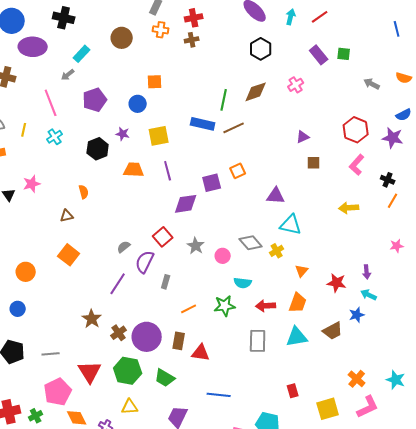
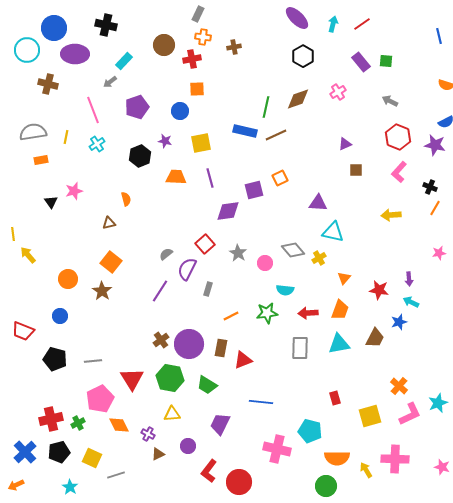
red cross: (194, 18) -> (192, 59), moved
gray arrow: (372, 84) -> (390, 101), moved
brown star: (92, 319) -> (102, 291), moved
brown trapezoid: (333, 331) -> (375, 338), turned -35
red triangle: (201, 353) -> (243, 360), turned -30
cyan star: (396, 380) -> (438, 403), moved, turned 30

